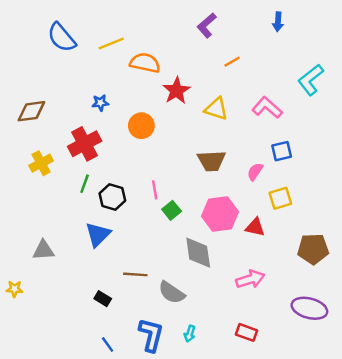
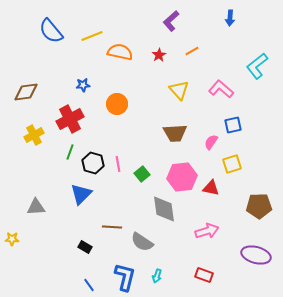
red star: (176, 91) -> (159, 55), moved, size x0.6
yellow triangle: (216, 109) -> (179, 90), turned 30
pink line: (155, 190) -> (118, 164), moved

